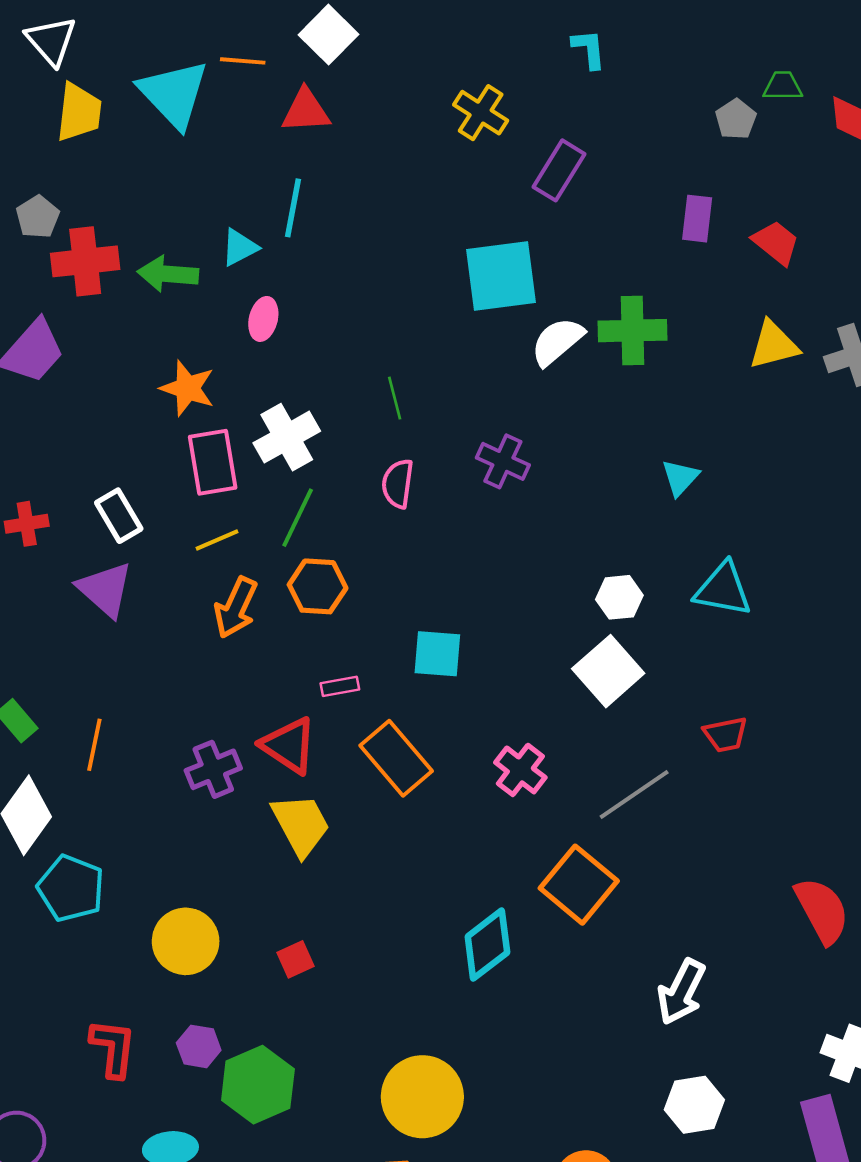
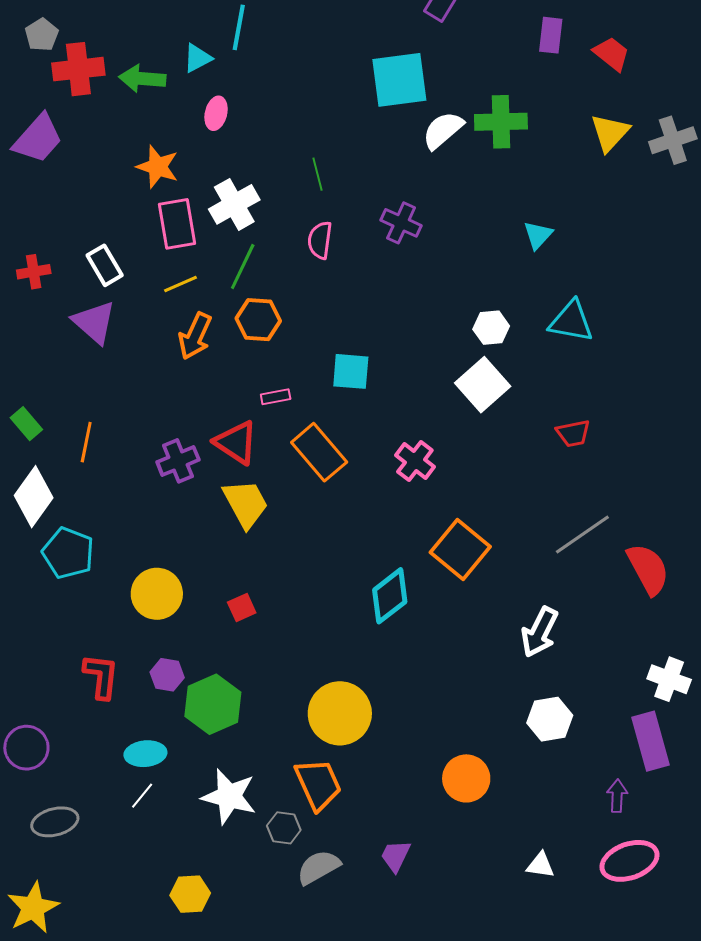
yellow triangle: (774, 345) -> (610, 133), turned -33
gray line: (634, 794) -> (582, 534), moved

